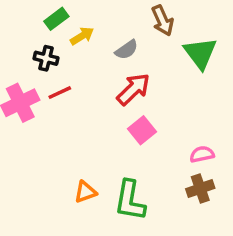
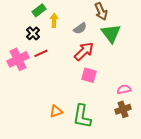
yellow arrow: (82, 36) -> (54, 20), turned -56
green triangle: (200, 53) -> (111, 33), moved
black cross: (46, 58) -> (33, 33), turned 32
pink square: (142, 130) -> (89, 75), turned -35

